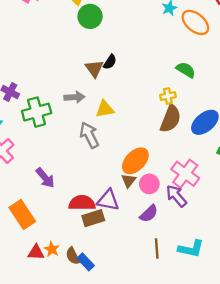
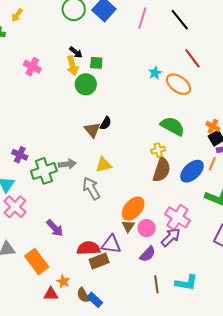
green semicircle: (186, 70) -> (172, 126), size x1.4
gray arrow: (74, 97) -> (67, 164), moved
purple arrow: (176, 196) -> (171, 237), turned 90
orange star: (52, 249) -> (63, 281), moved

